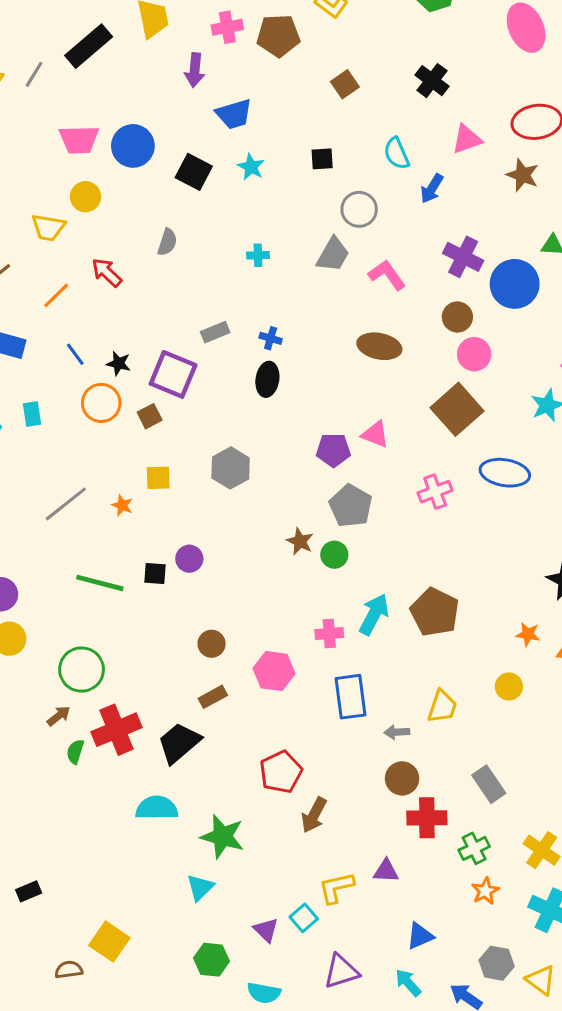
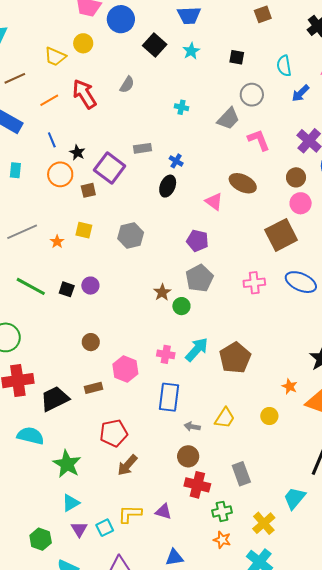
red arrow: (107, 273) -> (84, 94), size x1.4
pink triangle: (375, 434) -> (214, 201), moved
brown rectangle: (213, 697) -> (94, 388), moved
cyan triangle: (200, 887) -> (71, 503), moved
orange star: (485, 891) -> (222, 540), turned 30

